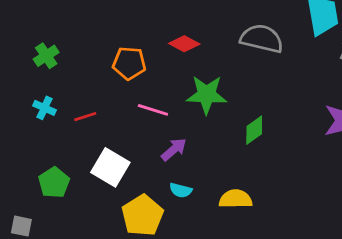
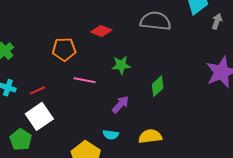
green star: (207, 95) -> (121, 65), size x0.7
purple arrow: (174, 149) -> (120, 104), moved
white square: (110, 167) -> (39, 116), moved, turned 32

